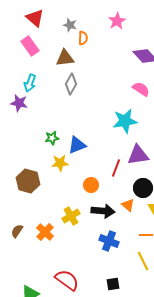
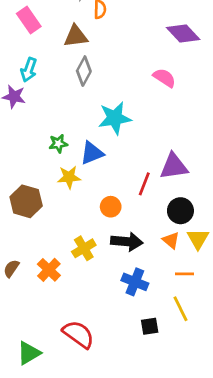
pink semicircle: (141, 89) -> (164, 78), moved
cyan star: (125, 121) -> (115, 118), moved
orange triangle: (128, 205) -> (171, 240), moved
black square: (113, 284) -> (150, 326), moved

